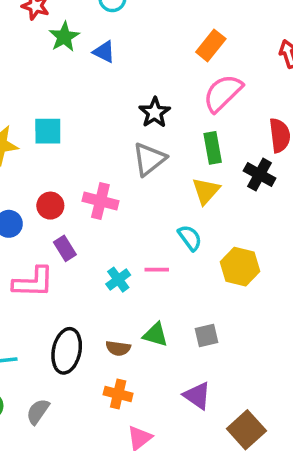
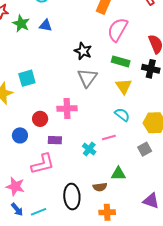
green rectangle: (213, 148) -> (121, 61), turned -48
purple rectangle: (65, 248) -> (55, 140), turned -40
gray square: (206, 335) -> (145, 149), moved

